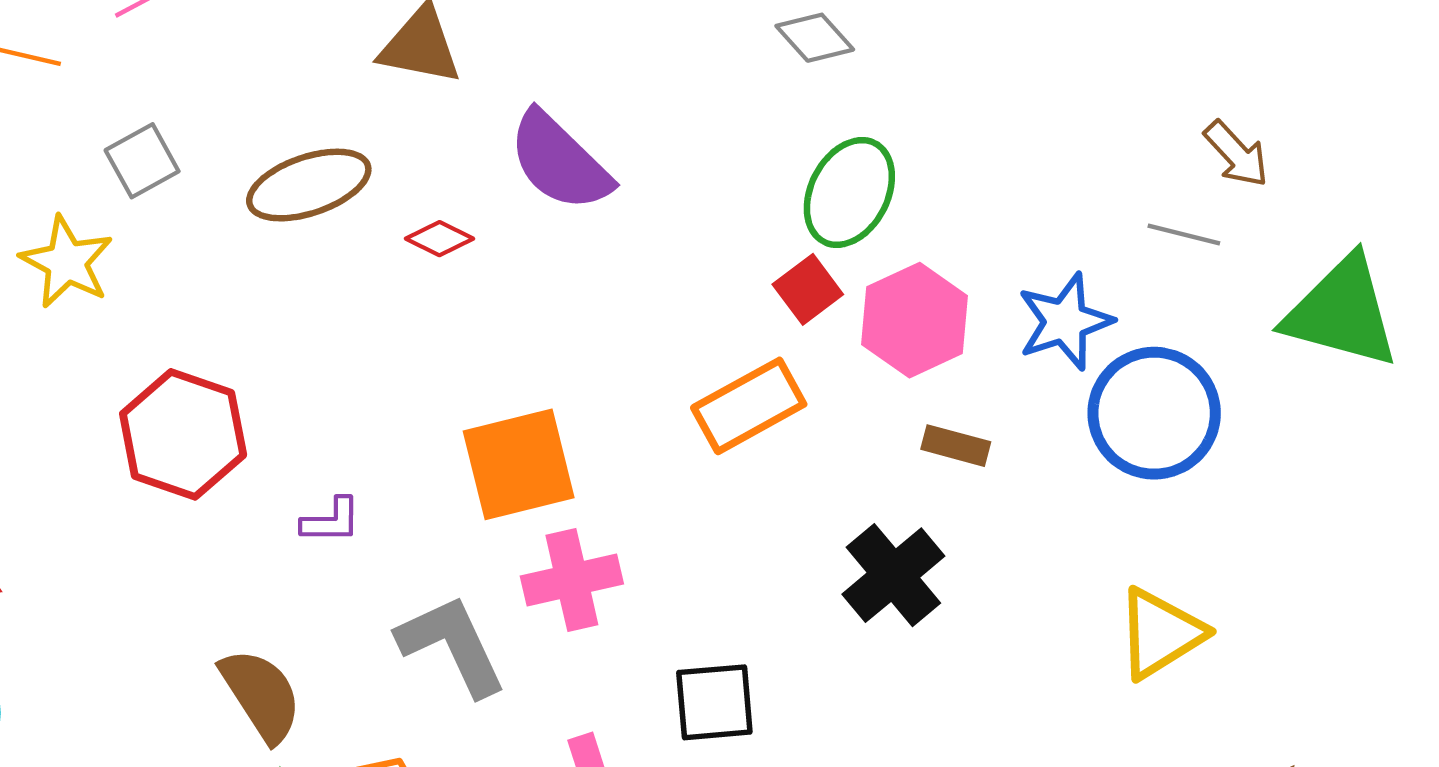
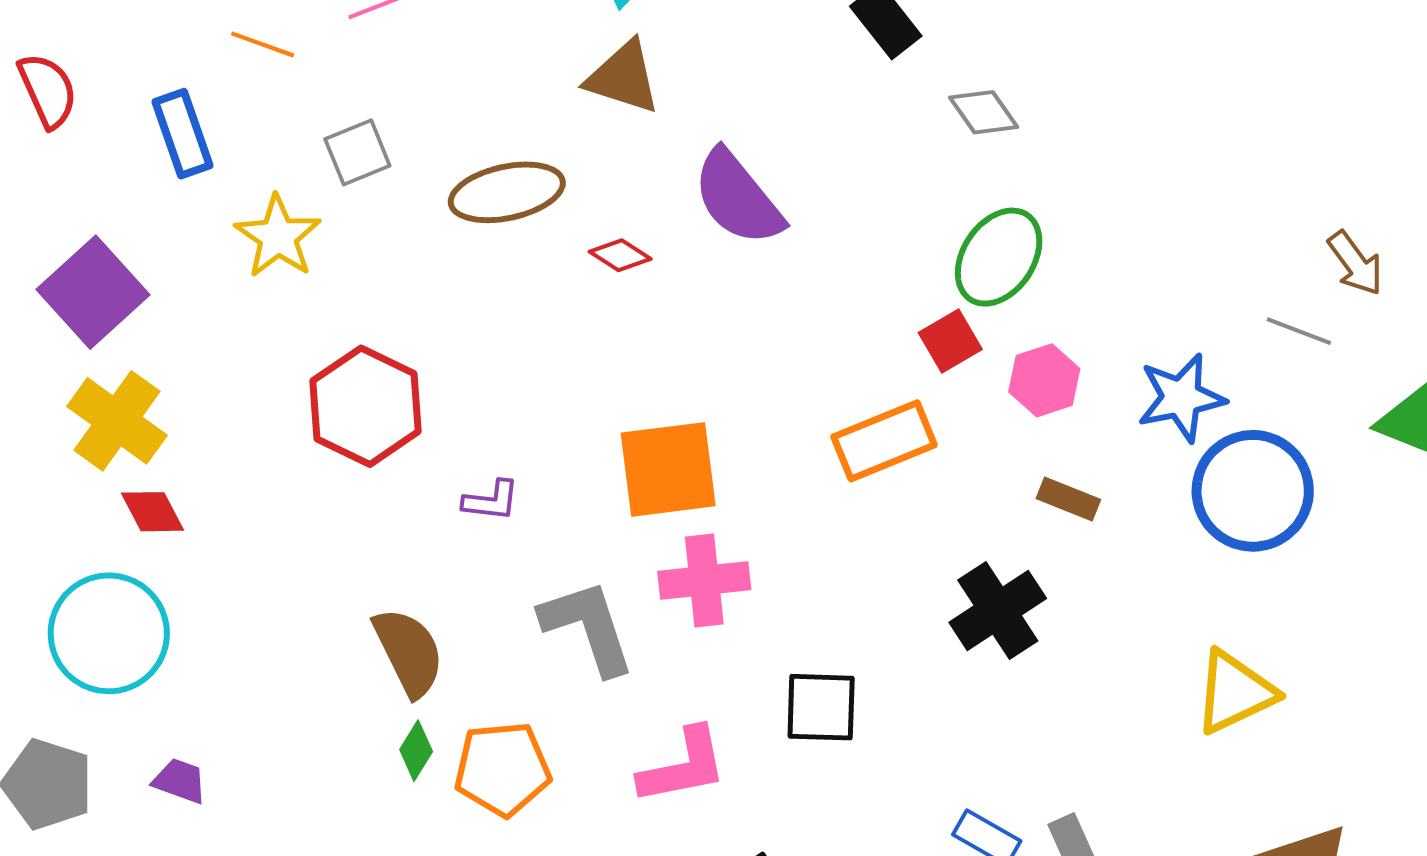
pink hexagon: (915, 320) -> (1044, 380), size x0.7

